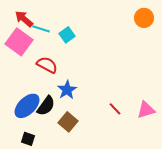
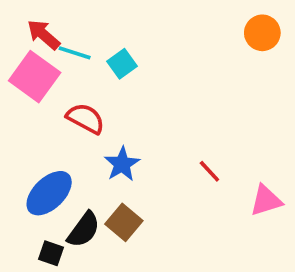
black semicircle: (46, 106) -> (84, 230), moved
red line: (115, 109) -> (209, 171), moved

